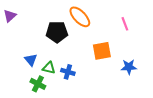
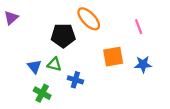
blue star: (129, 67) -> (143, 64), moved
green triangle: (49, 68) -> (54, 64), moved

